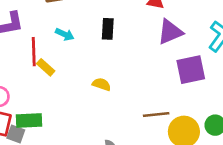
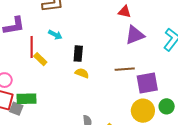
black rectangle: (108, 29) -> (78, 54), moved
purple square: (191, 70) -> (147, 83), moved
brown line: (156, 115) -> (125, 69), moved

